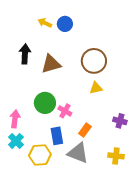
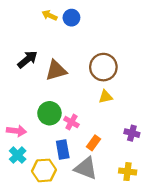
yellow arrow: (45, 23) -> (49, 15), moved
blue circle: (65, 24) -> (71, 18), moved
black arrow: (25, 54) -> (27, 59), turned 48
pink arrow: (15, 119) -> (16, 131), turned 90

